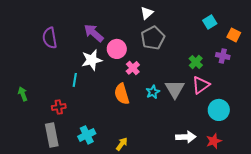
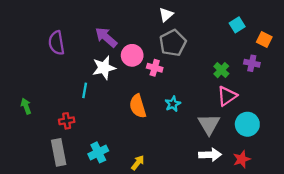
pink cross: (133, 68) -> (155, 68), moved, turned -32
gray triangle: (175, 89) -> (209, 124), moved

